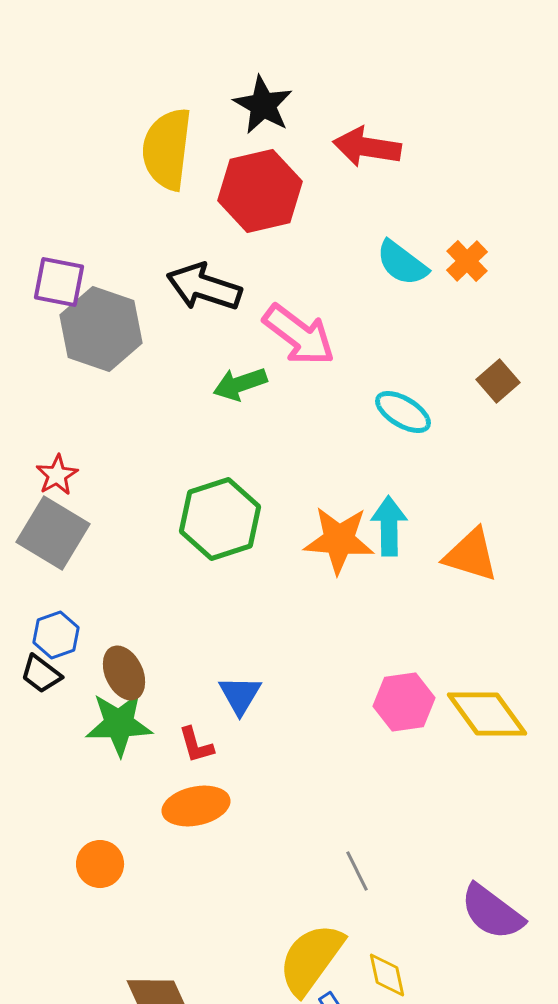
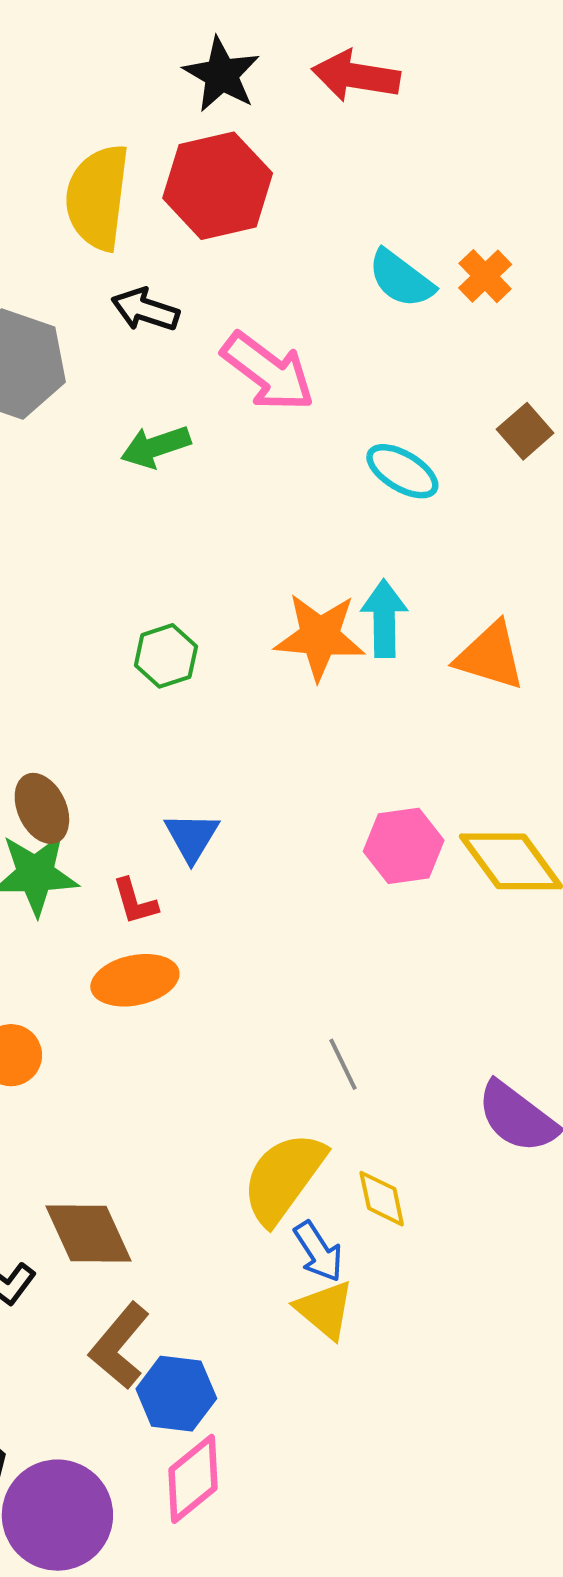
red arrow: (367, 147) -> (356, 76), moved
yellow semicircle: (167, 149) -> (97, 197), moved
black arrow: (204, 287) -> (145, 310), size x0.7
green arrow: (240, 384) -> (156, 447), moved
green hexagon: (220, 519) -> (166, 656), moved, size x0.6

